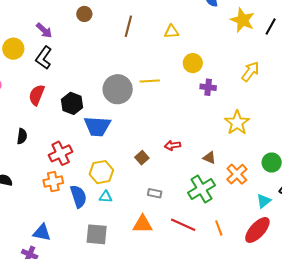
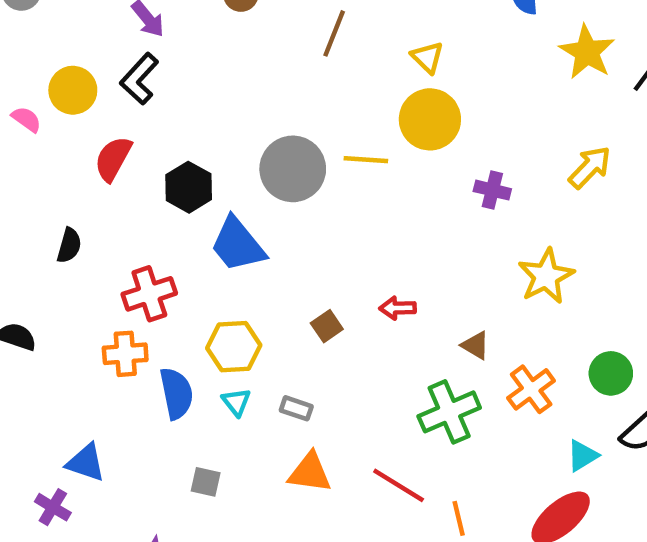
yellow triangle: (171, 32) -> (427, 57), turned 42
yellow circle: (13, 49) -> (73, 90), moved
yellow circle: (193, 63) -> (430, 119), moved, size x1.4
blue trapezoid: (97, 126) -> (238, 245), turned 40
gray rectangle: (155, 193) -> (296, 408), moved
cyan triangle: (106, 197) -> (236, 402), turned 40
orange line: (219, 228) -> (459, 518), moved
gray square: (97, 234) -> (206, 482), size x0.6

